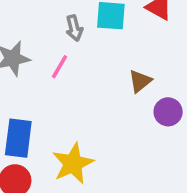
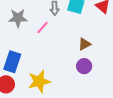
purple circle: (168, 112) -> (84, 66), moved

